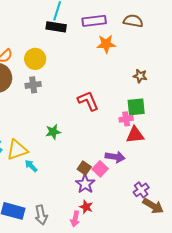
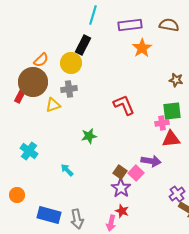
black rectangle: (56, 27) -> (83, 45), moved, turned -72
orange star: (106, 44) -> (142, 48), turned -30
yellow triangle: (17, 150) -> (53, 105), moved, size x0.7

